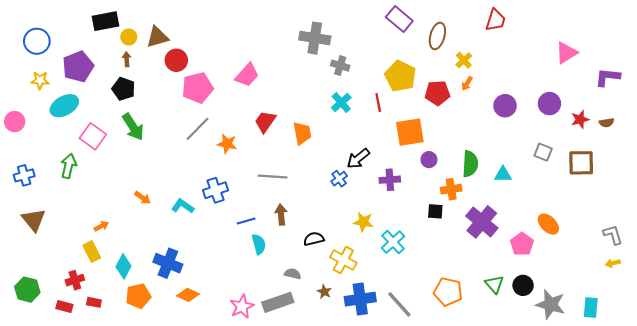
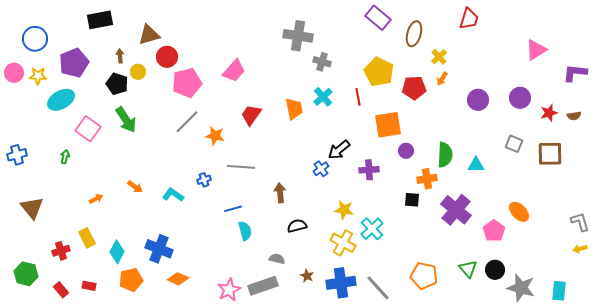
yellow circle: (129, 37) -> (138, 72), moved
pink circle: (15, 122) -> (14, 73), moved
orange trapezoid: (302, 133) -> (294, 109), moved
green arrow: (69, 166) -> (65, 157), size x0.6
blue cross: (24, 175) -> (17, 155), moved
gray line: (273, 177) -> (241, 167), moved
blue cross: (215, 190) -> (204, 180), size x0.6
brown arrow: (281, 215) -> (280, 193), moved
orange arrow: (101, 226) -> (96, 199), moved
yellow cross: (343, 260) -> (343, 243), moved
red cross: (75, 280) -> (61, 251), moved
red rectangle: (64, 307) -> (61, 290), turned 35

